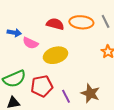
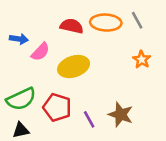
pink semicircle: (30, 43) -> (40, 52), turned -70
red pentagon: (42, 86) -> (57, 107), turned 30

